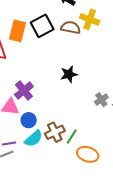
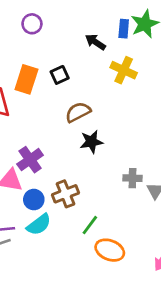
black square: (42, 26) -> (60, 75), size x0.6
brown semicircle: (71, 27) -> (78, 112), moved, turned -42
gray cross: (101, 100) -> (132, 178), turned 32
brown cross: (55, 132) -> (65, 194), moved

